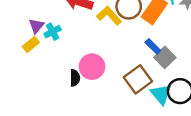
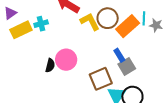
purple triangle: (36, 26) -> (10, 13), moved
yellow rectangle: (31, 45) -> (21, 30), size x1.5

